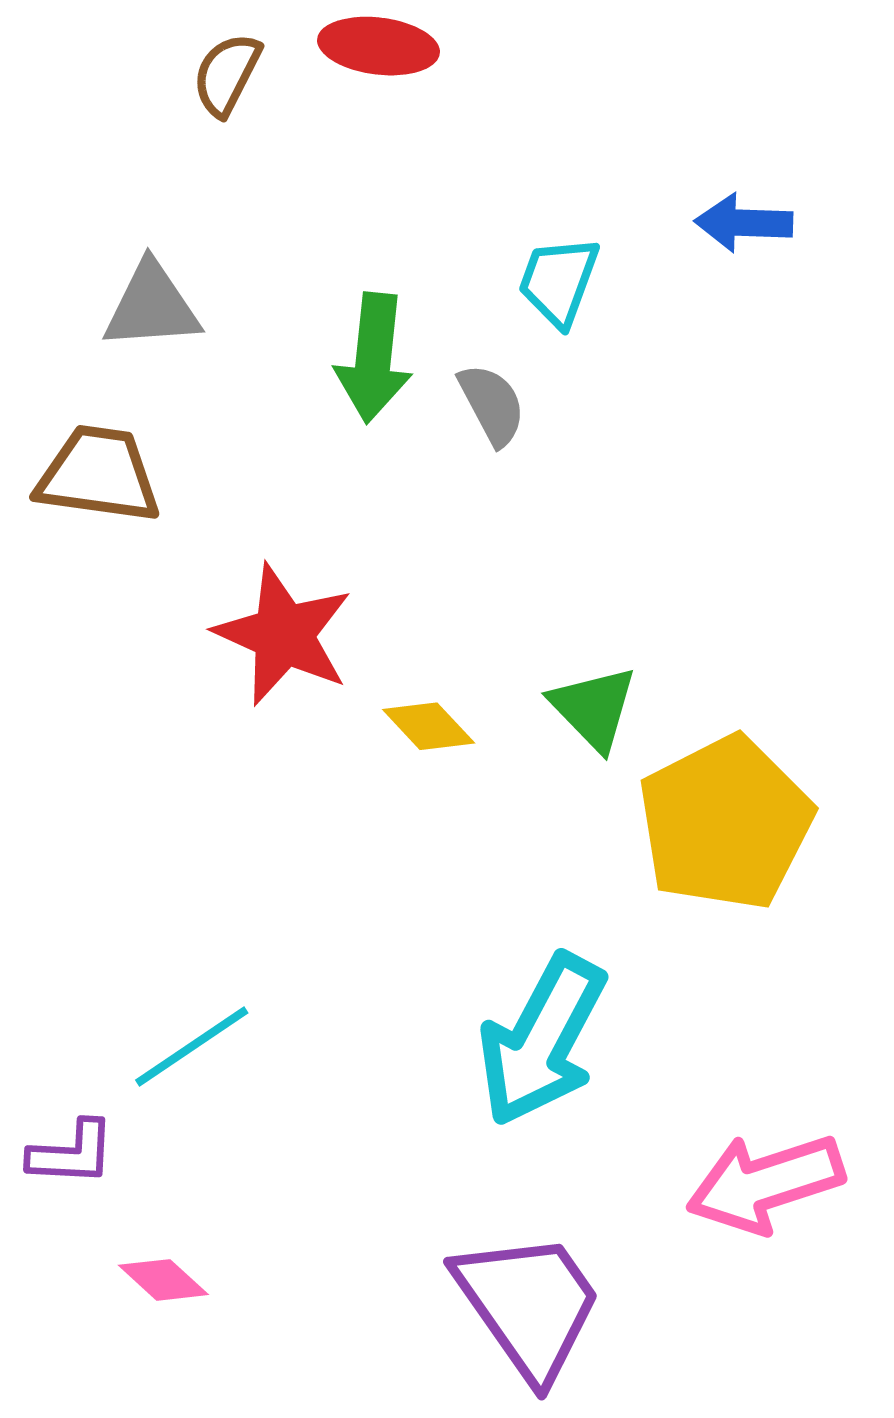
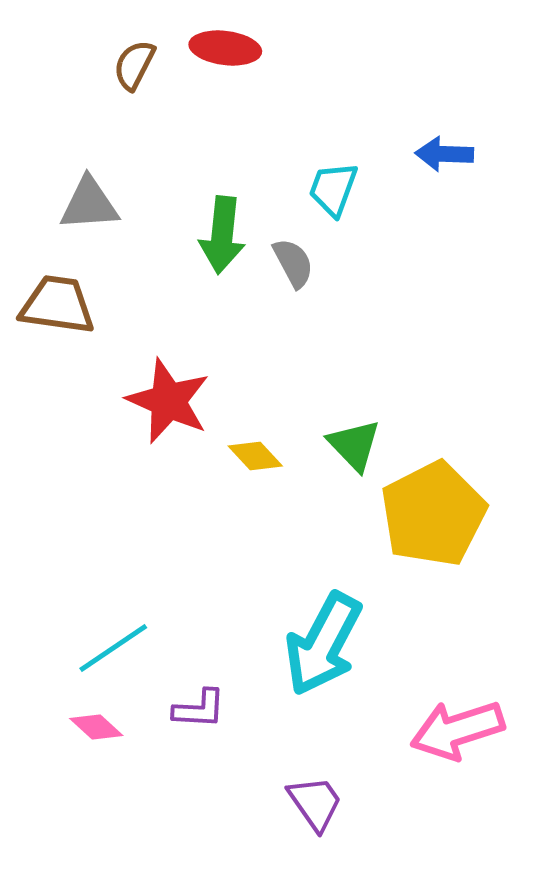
purple L-shape: (72, 1153) -> (199, 709), moved
pink diamond: (163, 1280) -> (96, 727), moved
purple trapezoid: (529, 1305) -> (315, 803), size x0.6

